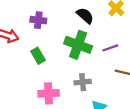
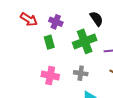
purple cross: (38, 20) -> (56, 22), moved
green cross: (78, 45) -> (85, 41), turned 35

